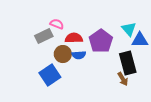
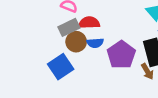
gray rectangle: (44, 36) -> (69, 27), moved
purple pentagon: (101, 41) -> (121, 55), moved

